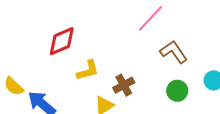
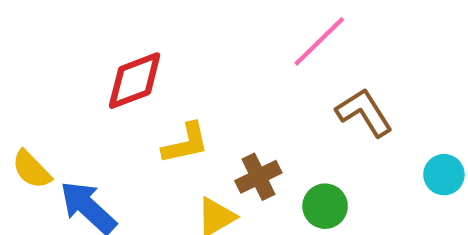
green circle: (177, 91) -> (325, 206), moved

